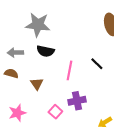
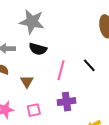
pink square: (55, 112) -> (34, 110), moved, turned 32

